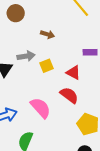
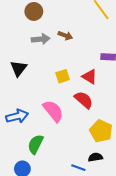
gray arrow: (26, 56) -> (41, 39), moved
yellow square: (46, 66) -> (63, 76), moved

